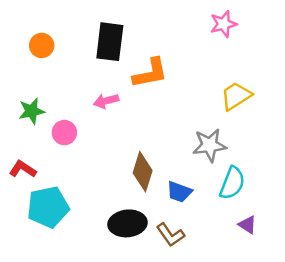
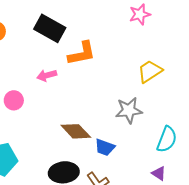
black rectangle: (110, 42) -> (50, 28), turned -68
brown diamond: (143, 172) -> (76, 131), turned -60
cyan semicircle: (232, 183) -> (167, 139), moved

